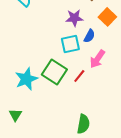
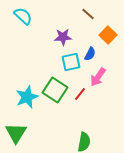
purple star: (74, 18) -> (63, 37), moved
green triangle: (15, 115) -> (16, 133), size x1.6

